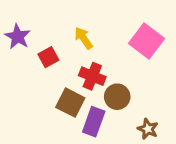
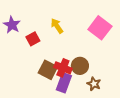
red cross: (92, 76) -> (63, 68), moved
brown star: (148, 129) -> (94, 84), moved

